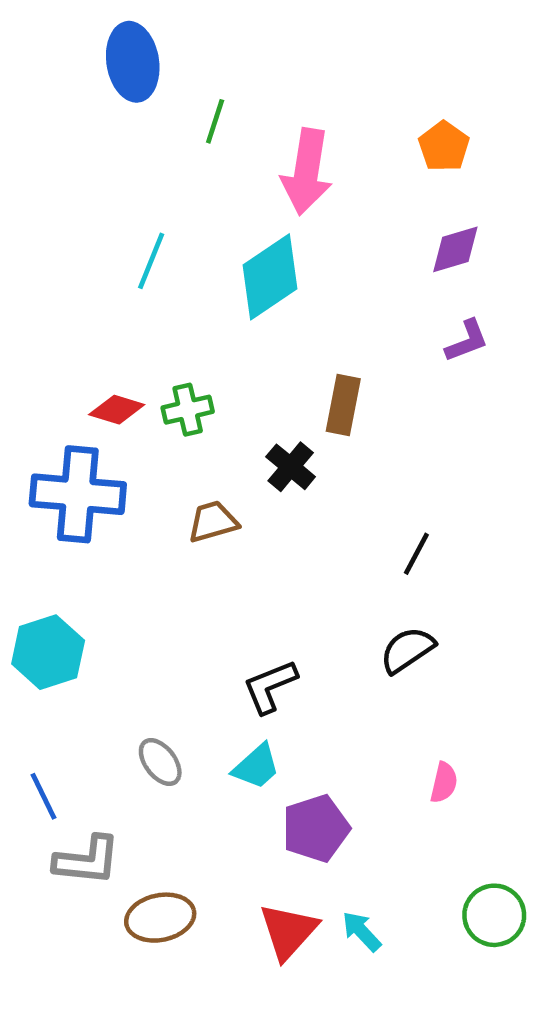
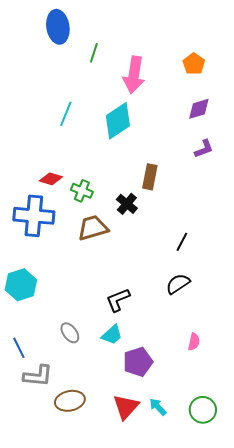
green cross: (188, 410) -> (82, 191), moved, turned 35
brown trapezoid: (213, 522) -> (93, 228), size x1.4
green circle: (494, 915) -> (203, 410), moved

